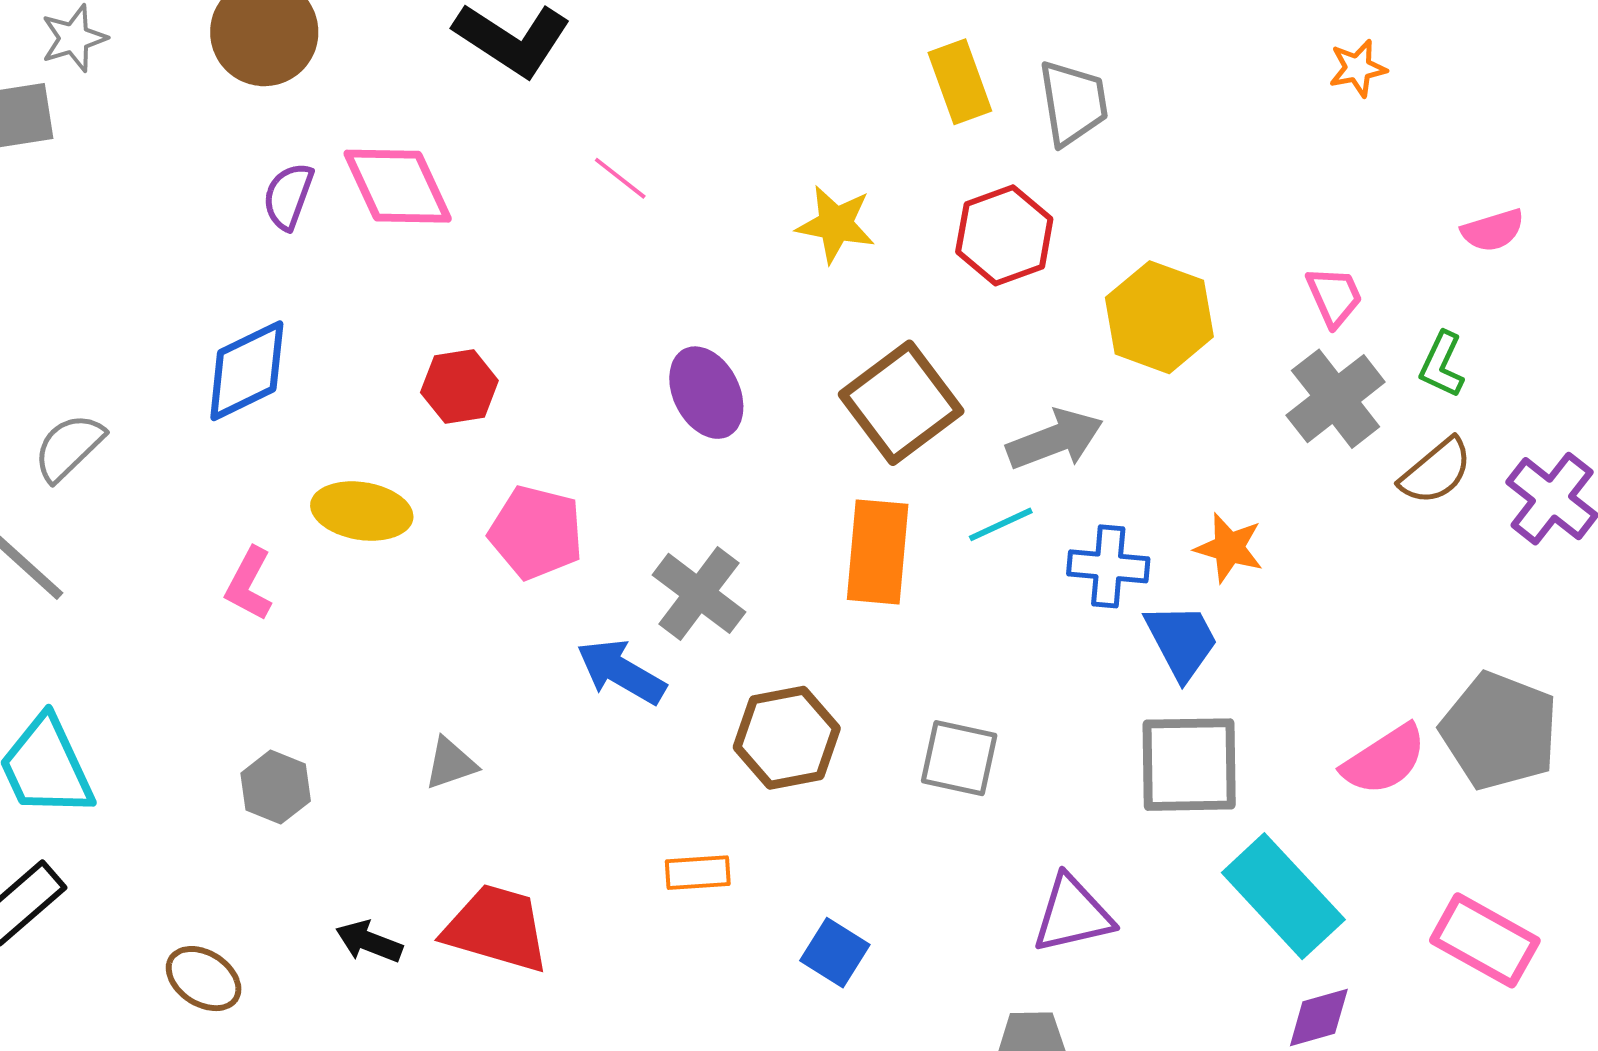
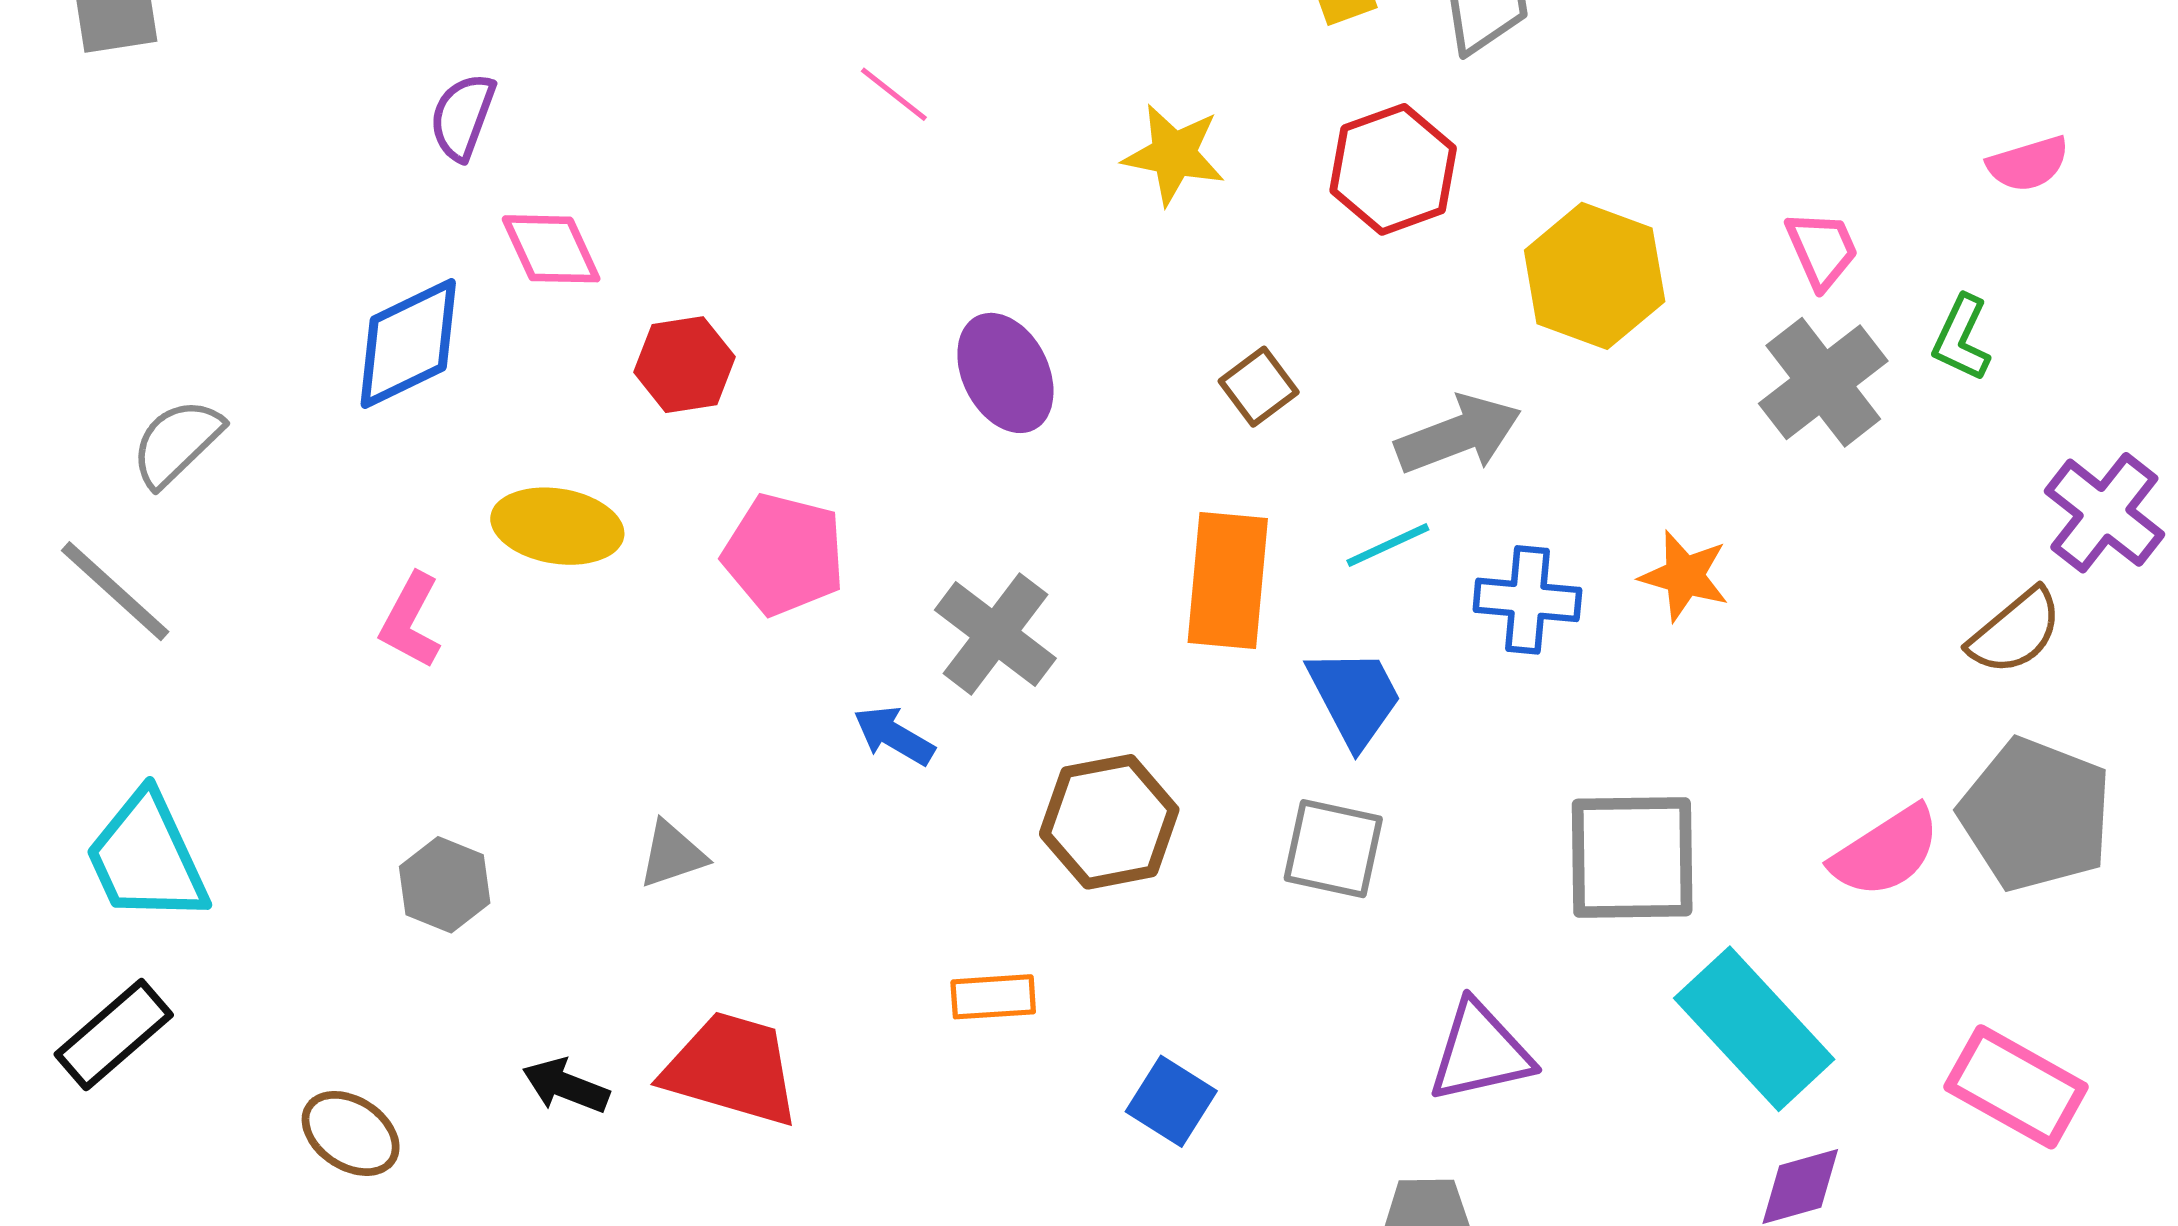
pink diamond: (398, 186) -> (551, 249), moved, size x0.7
brown square: (901, 403) -> (1259, 387), size x0.5
brown semicircle: (1436, 471) -> (2015, 632), moved
blue trapezoid: (1182, 641) -> (1355, 697), moved
blue arrow: (621, 672) -> (894, 735), size x0.7

